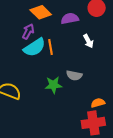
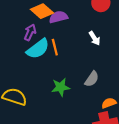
purple semicircle: (70, 18) -> (58, 17), moved
gray semicircle: (74, 75) -> (92, 79), moved, turned -63

